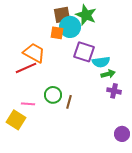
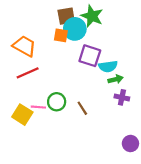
orange trapezoid: (34, 53) -> (24, 46), moved
brown line: (69, 102) -> (82, 108), moved, turned -48
pink line: (28, 104) -> (38, 107), moved
yellow square: (16, 120) -> (22, 115), moved

